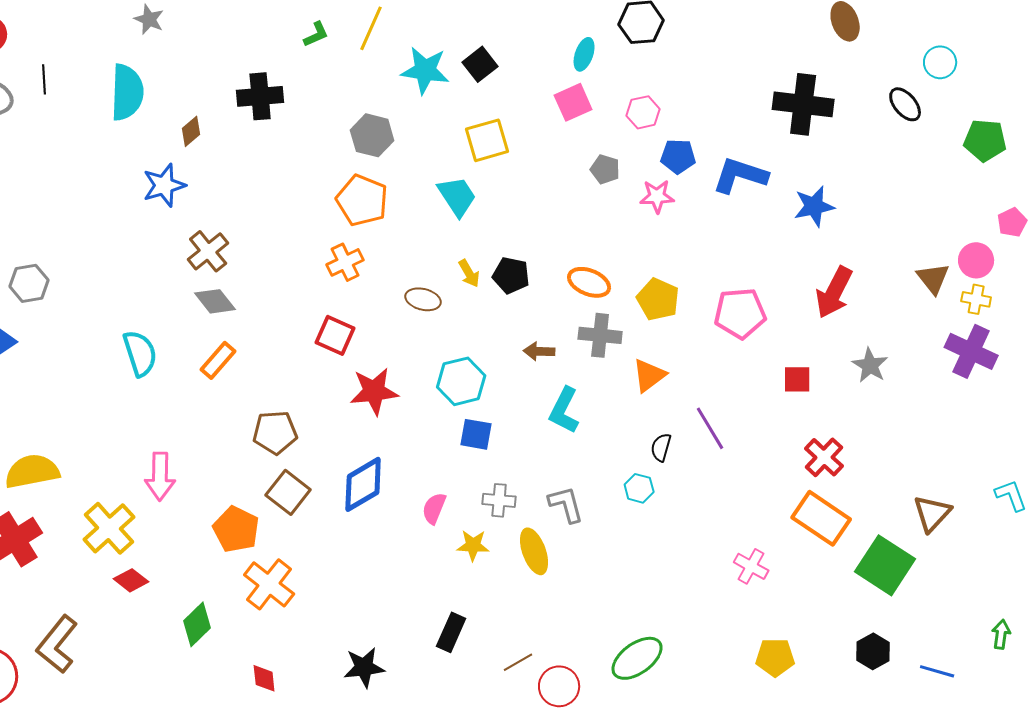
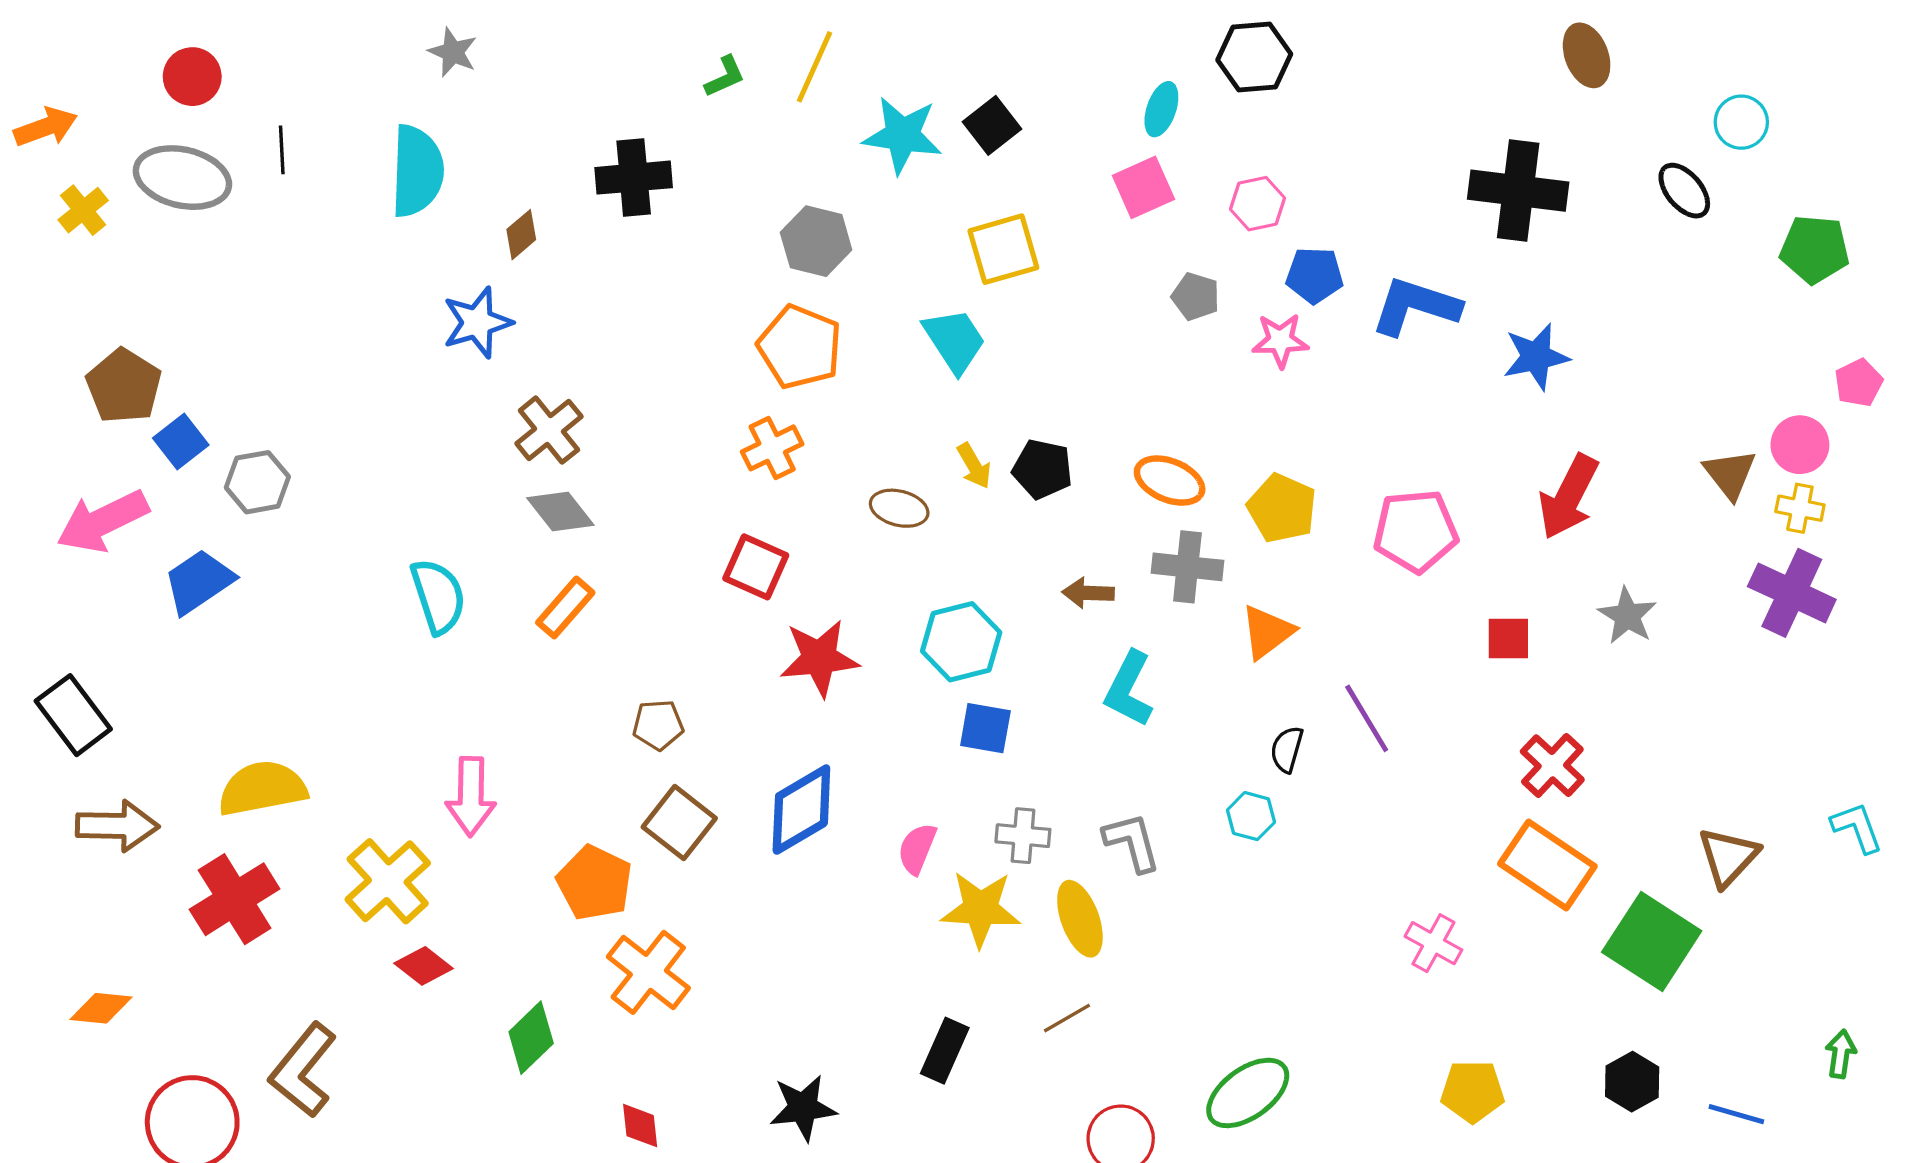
brown pentagon: (275, 432) -> (658, 725), size x0.7
yellow star: (473, 545) -> (981, 909), size x1.5
brown line: (518, 662) -> (1067, 1018), moved

